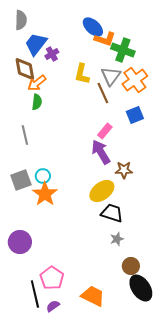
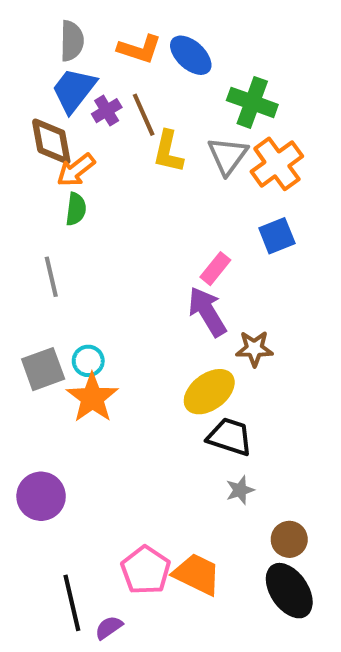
gray semicircle: (21, 20) -> (72, 41), moved
orange L-shape: (105, 39) -> (139, 49), moved
brown line: (103, 93) -> (144, 115), moved
brown circle: (131, 266) -> (289, 539), moved
pink pentagon: (52, 278) -> (146, 570), moved
orange trapezoid: (93, 296) -> (197, 574), moved

